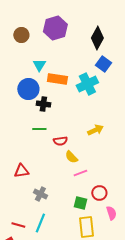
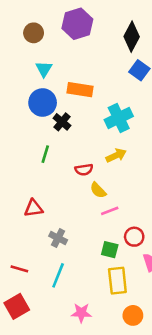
cyan triangle: (39, 65) -> (44, 69), moved
cyan cross: (87, 84) -> (119, 118), moved
black cross: (43, 104) -> (62, 122), turned 32
green line: (39, 129) -> (45, 154), moved, turned -72
yellow arrow: (95, 130) -> (116, 155), moved
red line: (18, 225) -> (19, 269), moved

